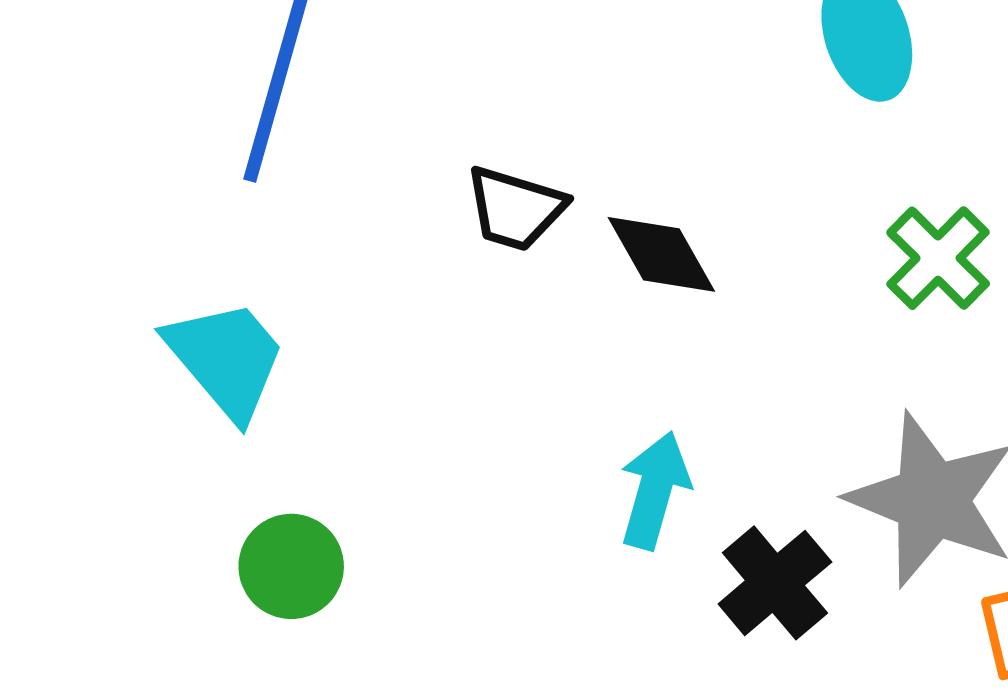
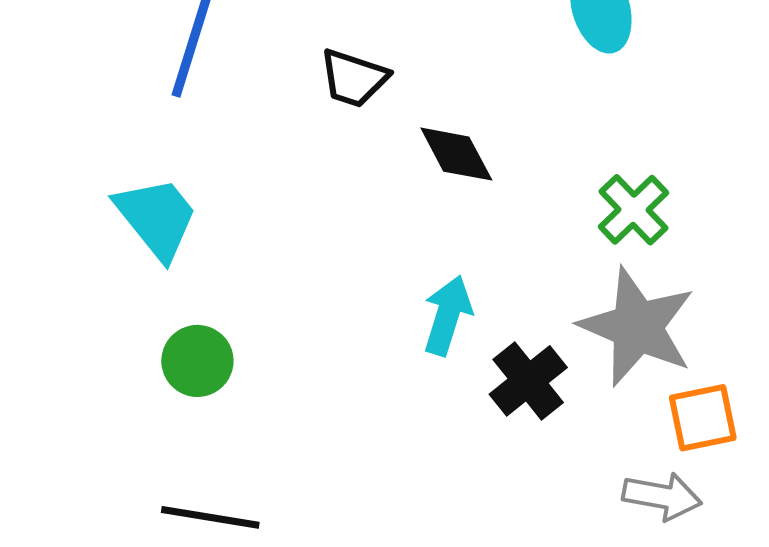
black trapezoid: (515, 209) -> (354, 78), moved
green cross: (938, 258) -> (633, 210), moved

